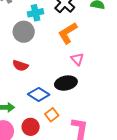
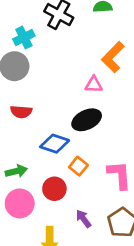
orange L-shape: (68, 33) -> (113, 57), moved
pink triangle: (77, 59) -> (94, 85), turned -32

